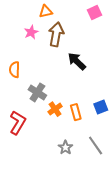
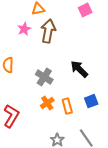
black arrow: (77, 61) -> (79, 69), moved
gray cross: (37, 92) -> (44, 77), moved

